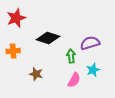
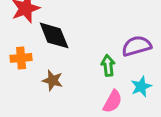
black diamond: (48, 38) -> (54, 35), moved, turned 50
brown star: (36, 74) -> (53, 80), moved

